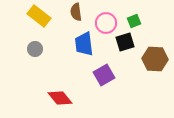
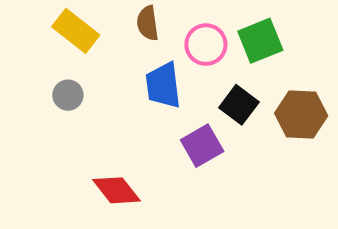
green square: (134, 21) -> (260, 41), size x1.6
black square: (125, 42) -> (239, 105), moved, turned -36

